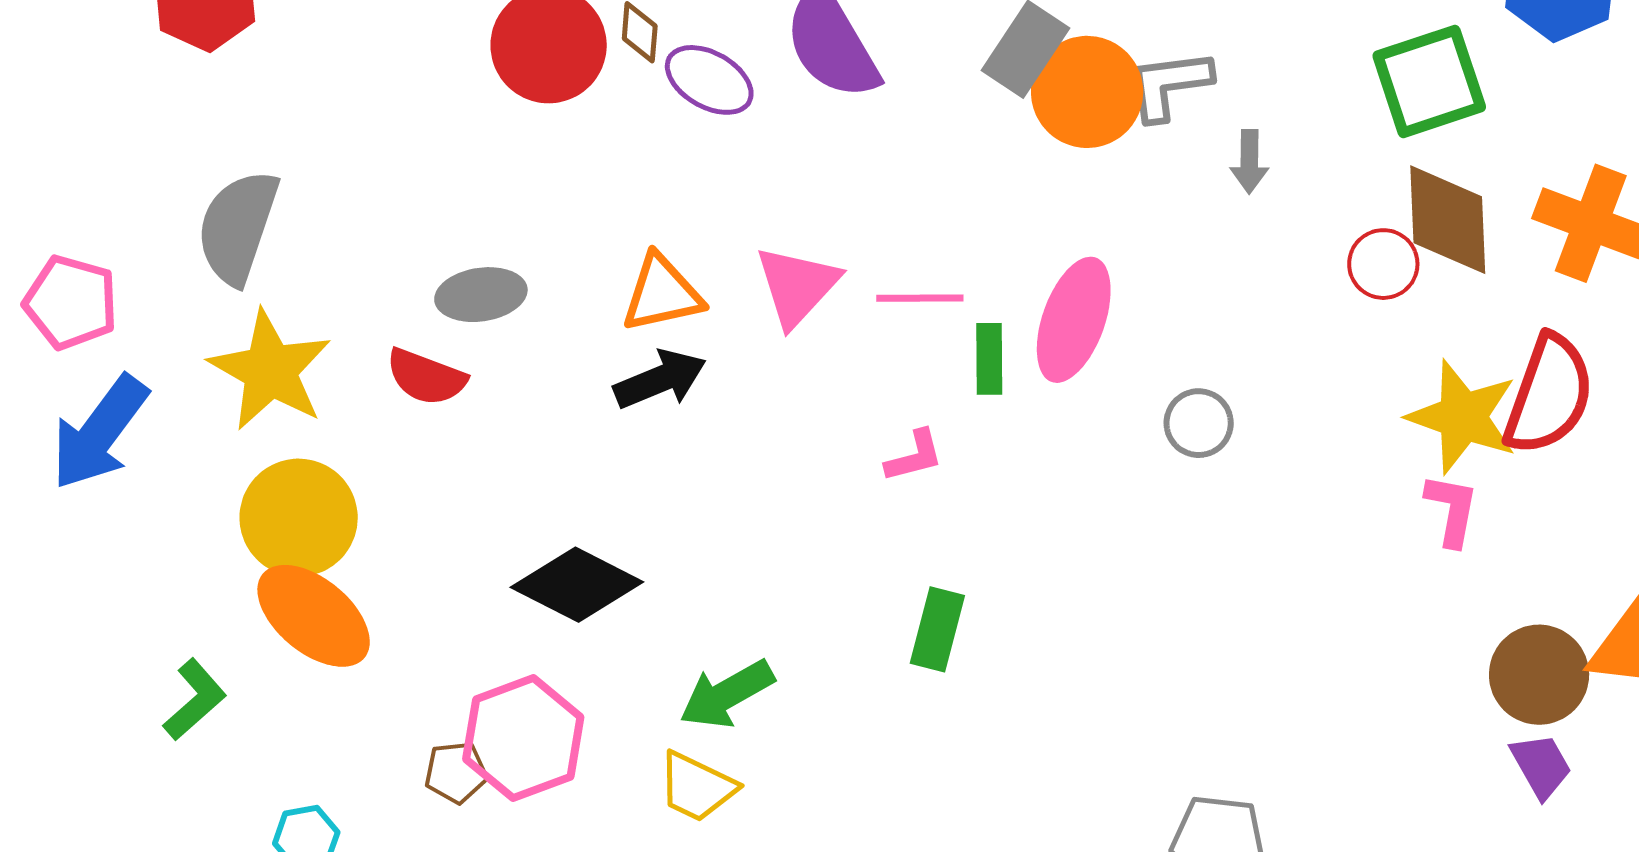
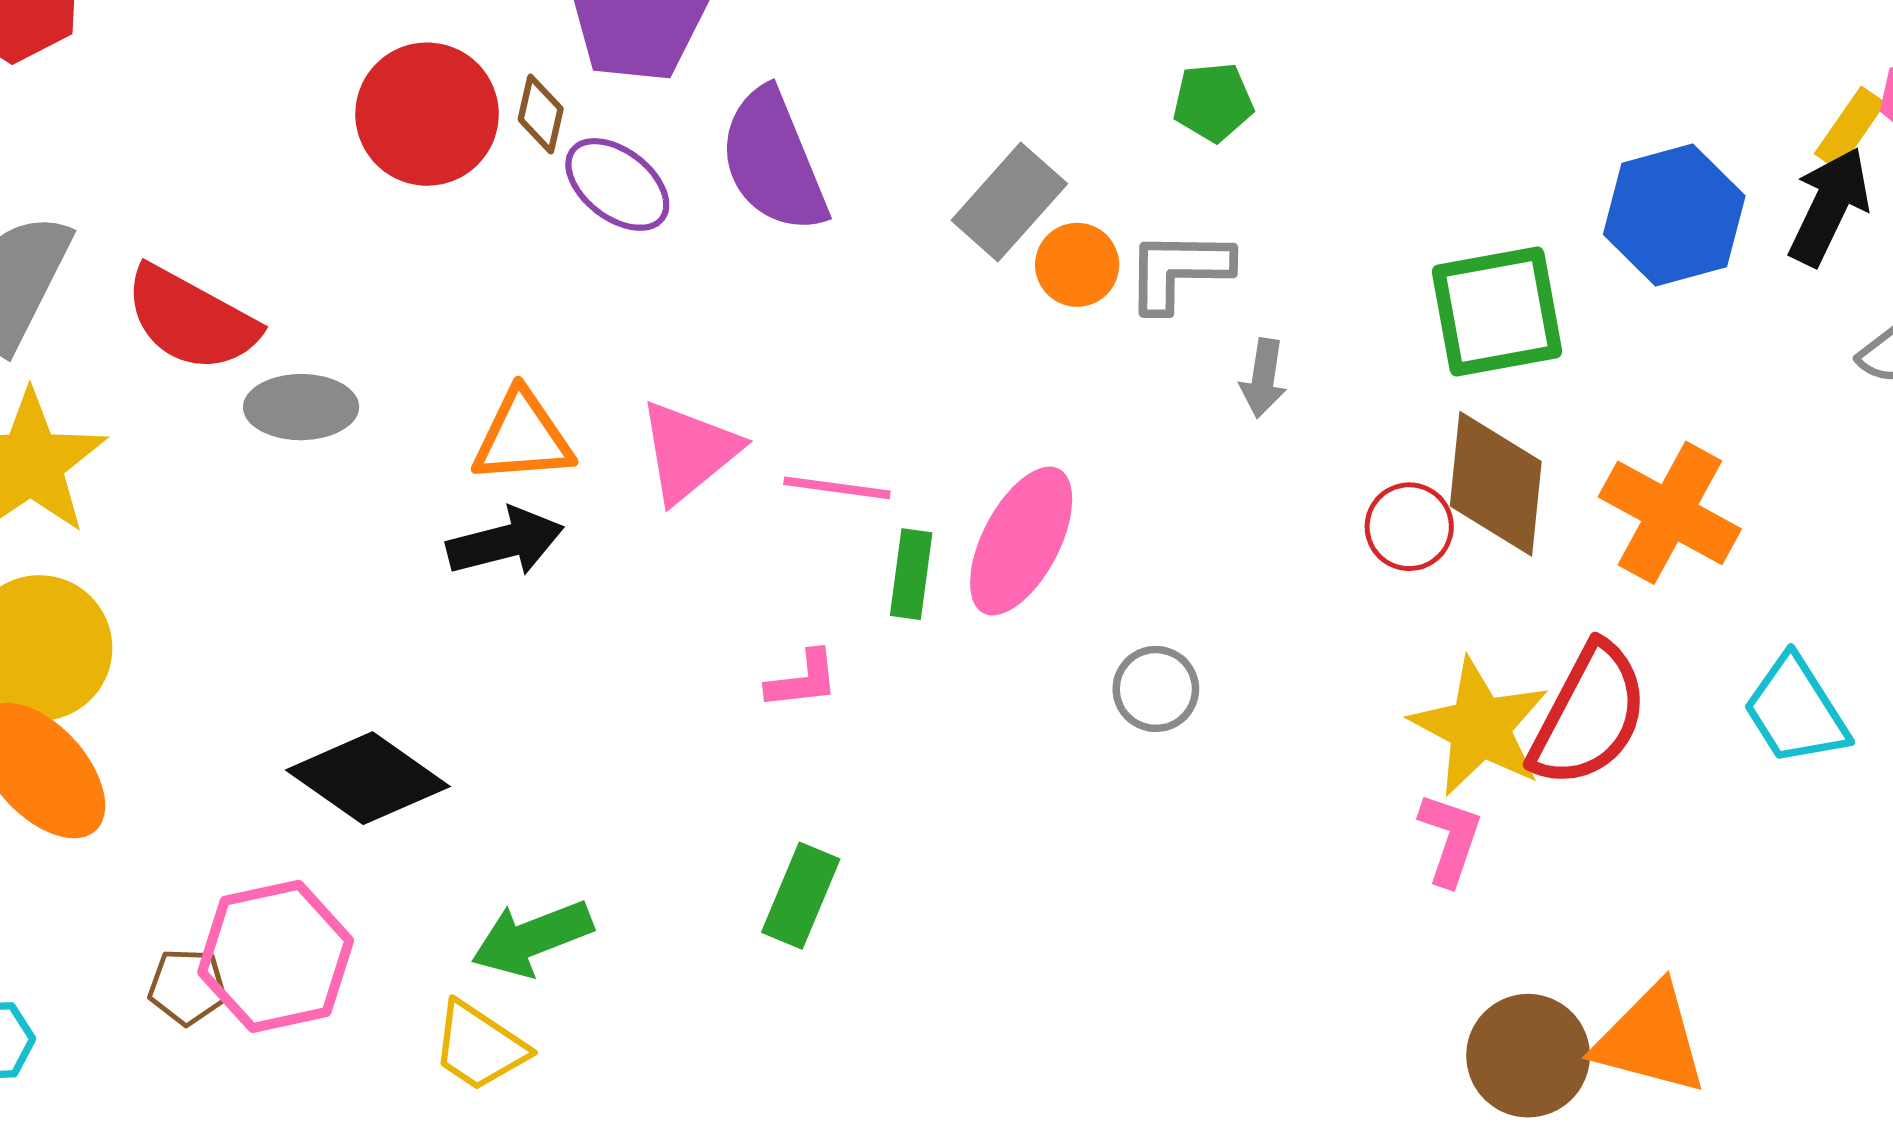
orange circle: (1087, 92) -> (1077, 265), size x0.6
red semicircle: (426, 377) -> (191, 319), moved, size x1.4

